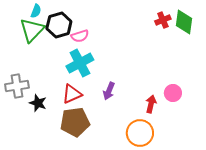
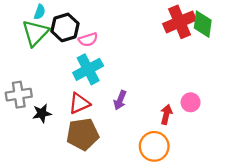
red cross: (163, 20) -> (180, 22), size x1.8
black star: (38, 103) -> (42, 113), turned -30

